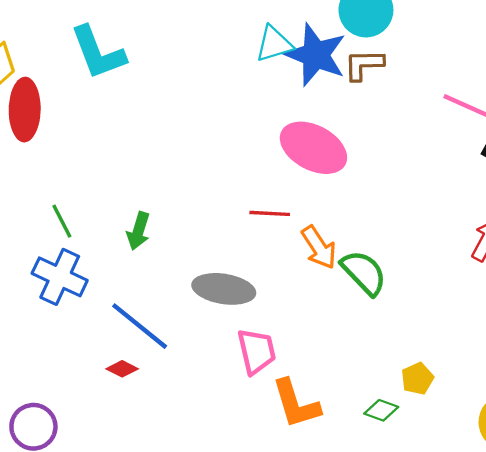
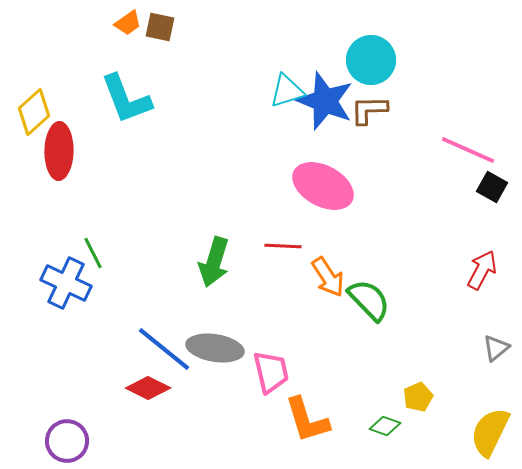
green arrow: (138, 231) -> (214, 262), moved, size x1.4
blue cross: (60, 277) -> (66, 283), moved
gray ellipse: (224, 289) -> (215, 348), moved
red diamond: (122, 369) -> (148, 388), size x1.5

